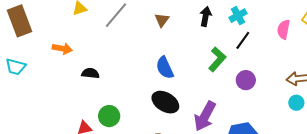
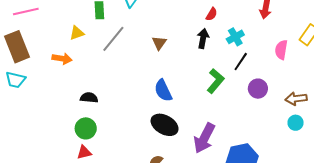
orange arrow: (62, 49) -> (62, 59), moved
cyan trapezoid: (16, 67) -> (15, 80), moved
purple circle: (246, 80) -> (258, 89), moved
green circle: (109, 116) -> (86, 128), moved

